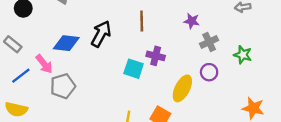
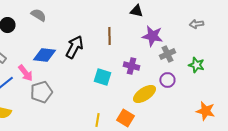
purple star: (192, 21) -> (152, 36), size x1.5
purple cross: (156, 56) -> (131, 66), moved
yellow ellipse: (182, 88) -> (144, 94), turned 30

